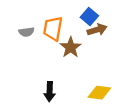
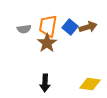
blue square: (89, 16) -> (70, 27), moved
brown star: (71, 47) -> (47, 43), moved

